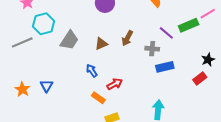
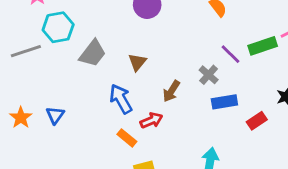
brown arrow: (127, 38) -> (171, 91), moved
brown triangle: (101, 44) -> (137, 62), turned -32
gray cross: (152, 49) -> (209, 75), turned 32
blue arrow: (92, 71) -> (121, 99), size x1.5
red rectangle: (200, 78) -> (257, 121), moved

